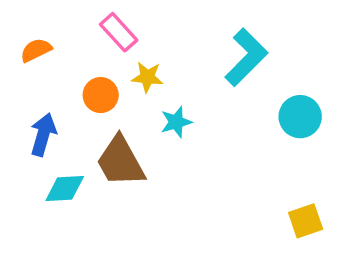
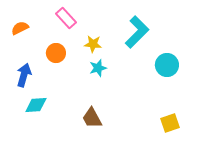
yellow star: (147, 77) -> (93, 44), moved
brown trapezoid: (120, 162) -> (92, 118), moved, size x0.7

